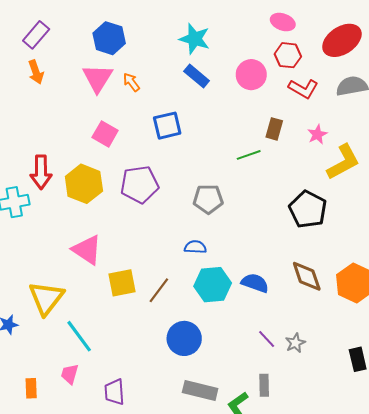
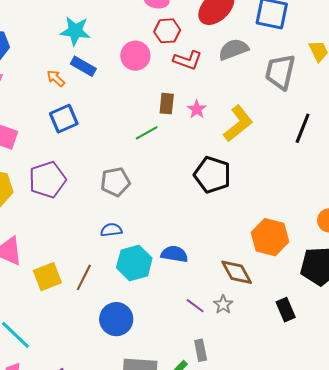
orange arrow: (131, 82) -> (56, 78), moved
pink star: (317, 134) -> (197, 109), moved
brown diamond: (307, 276) -> (237, 272), moved

